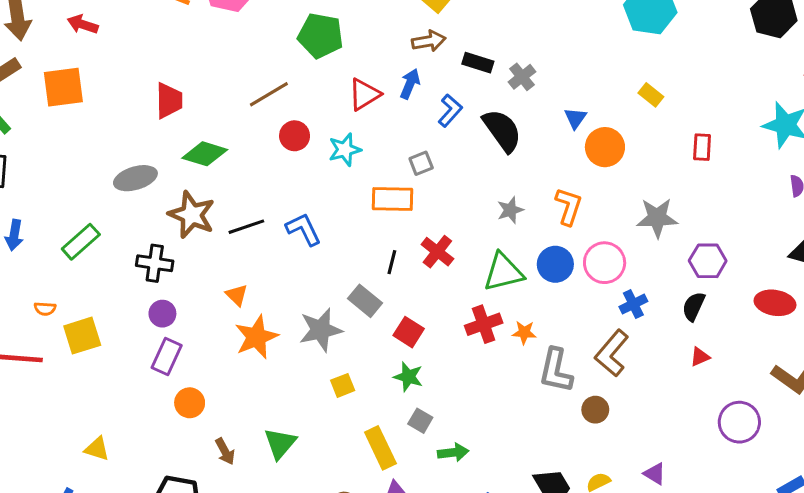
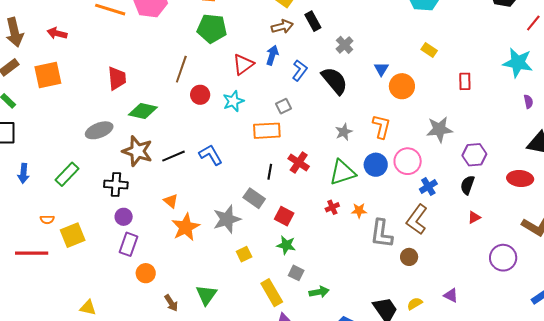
black rectangle: (478, 63) -> (313, 21), moved, turned 48
brown line: (269, 94) -> (181, 69), turned -36
red cross: (484, 324) -> (332, 207), size x0.6

